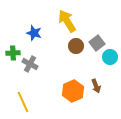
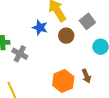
blue star: (34, 33) -> (40, 28), moved
gray square: (97, 43) -> (87, 21), moved

